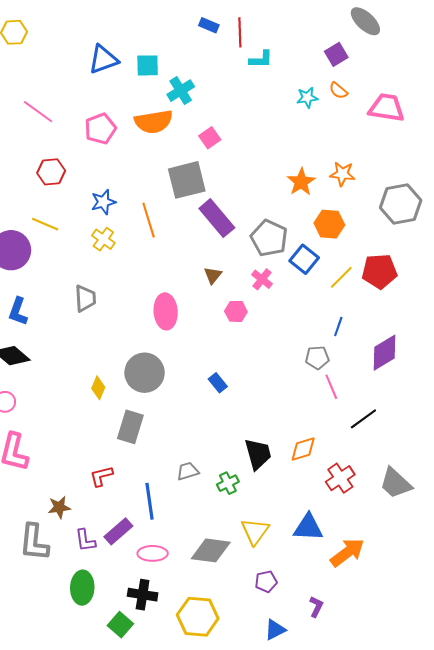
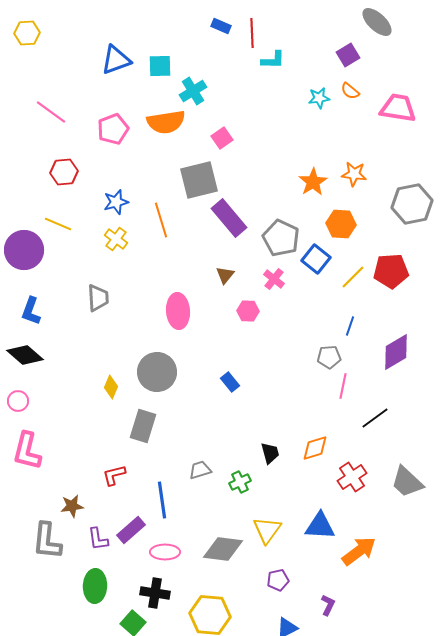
pink line: (331, 387) -> (343, 386), turned 35
black trapezoid: (258, 454) -> (270, 453), size x0.7

